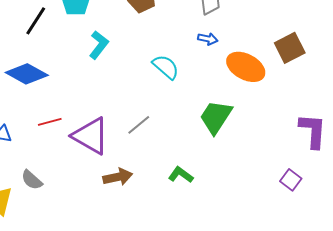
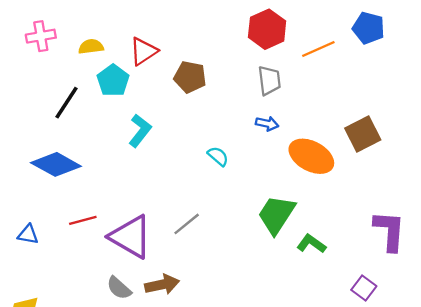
cyan semicircle: (166, 67) -> (218, 156), size x0.7
green L-shape: (181, 175) -> (311, 244), moved
gray semicircle: (32, 180) -> (119, 288), moved

